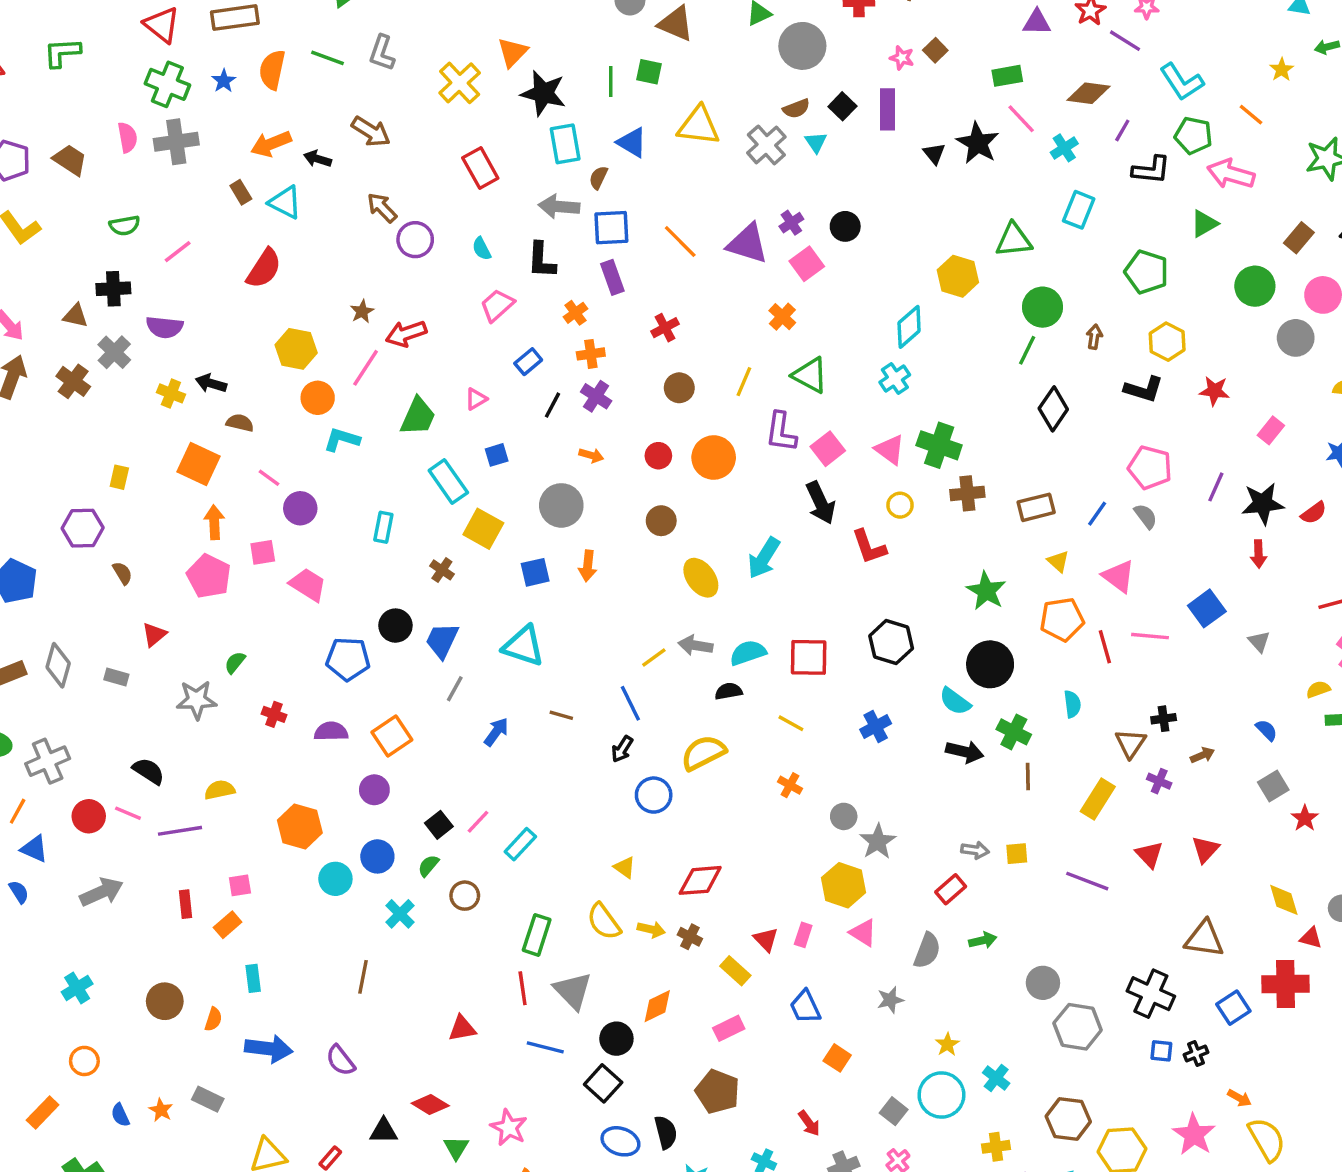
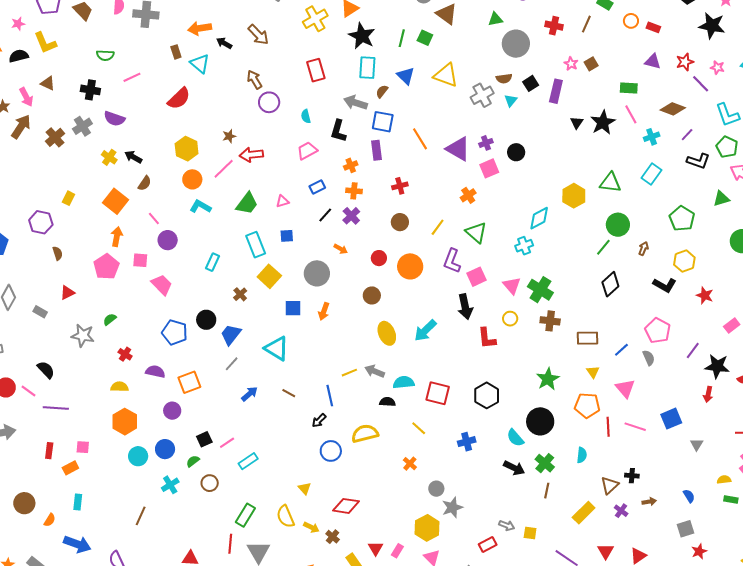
brown triangle: (75, 316) -> (48, 83), moved
brown semicircle: (240, 423) -> (145, 183), turned 98
yellow semicircle: (220, 790) -> (119, 387), moved

